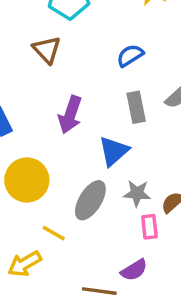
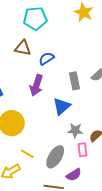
brown triangle: (47, 50) -> (23, 48), turned -36
blue semicircle: (130, 55) -> (46, 59), moved
gray ellipse: (90, 200) -> (55, 157), moved

